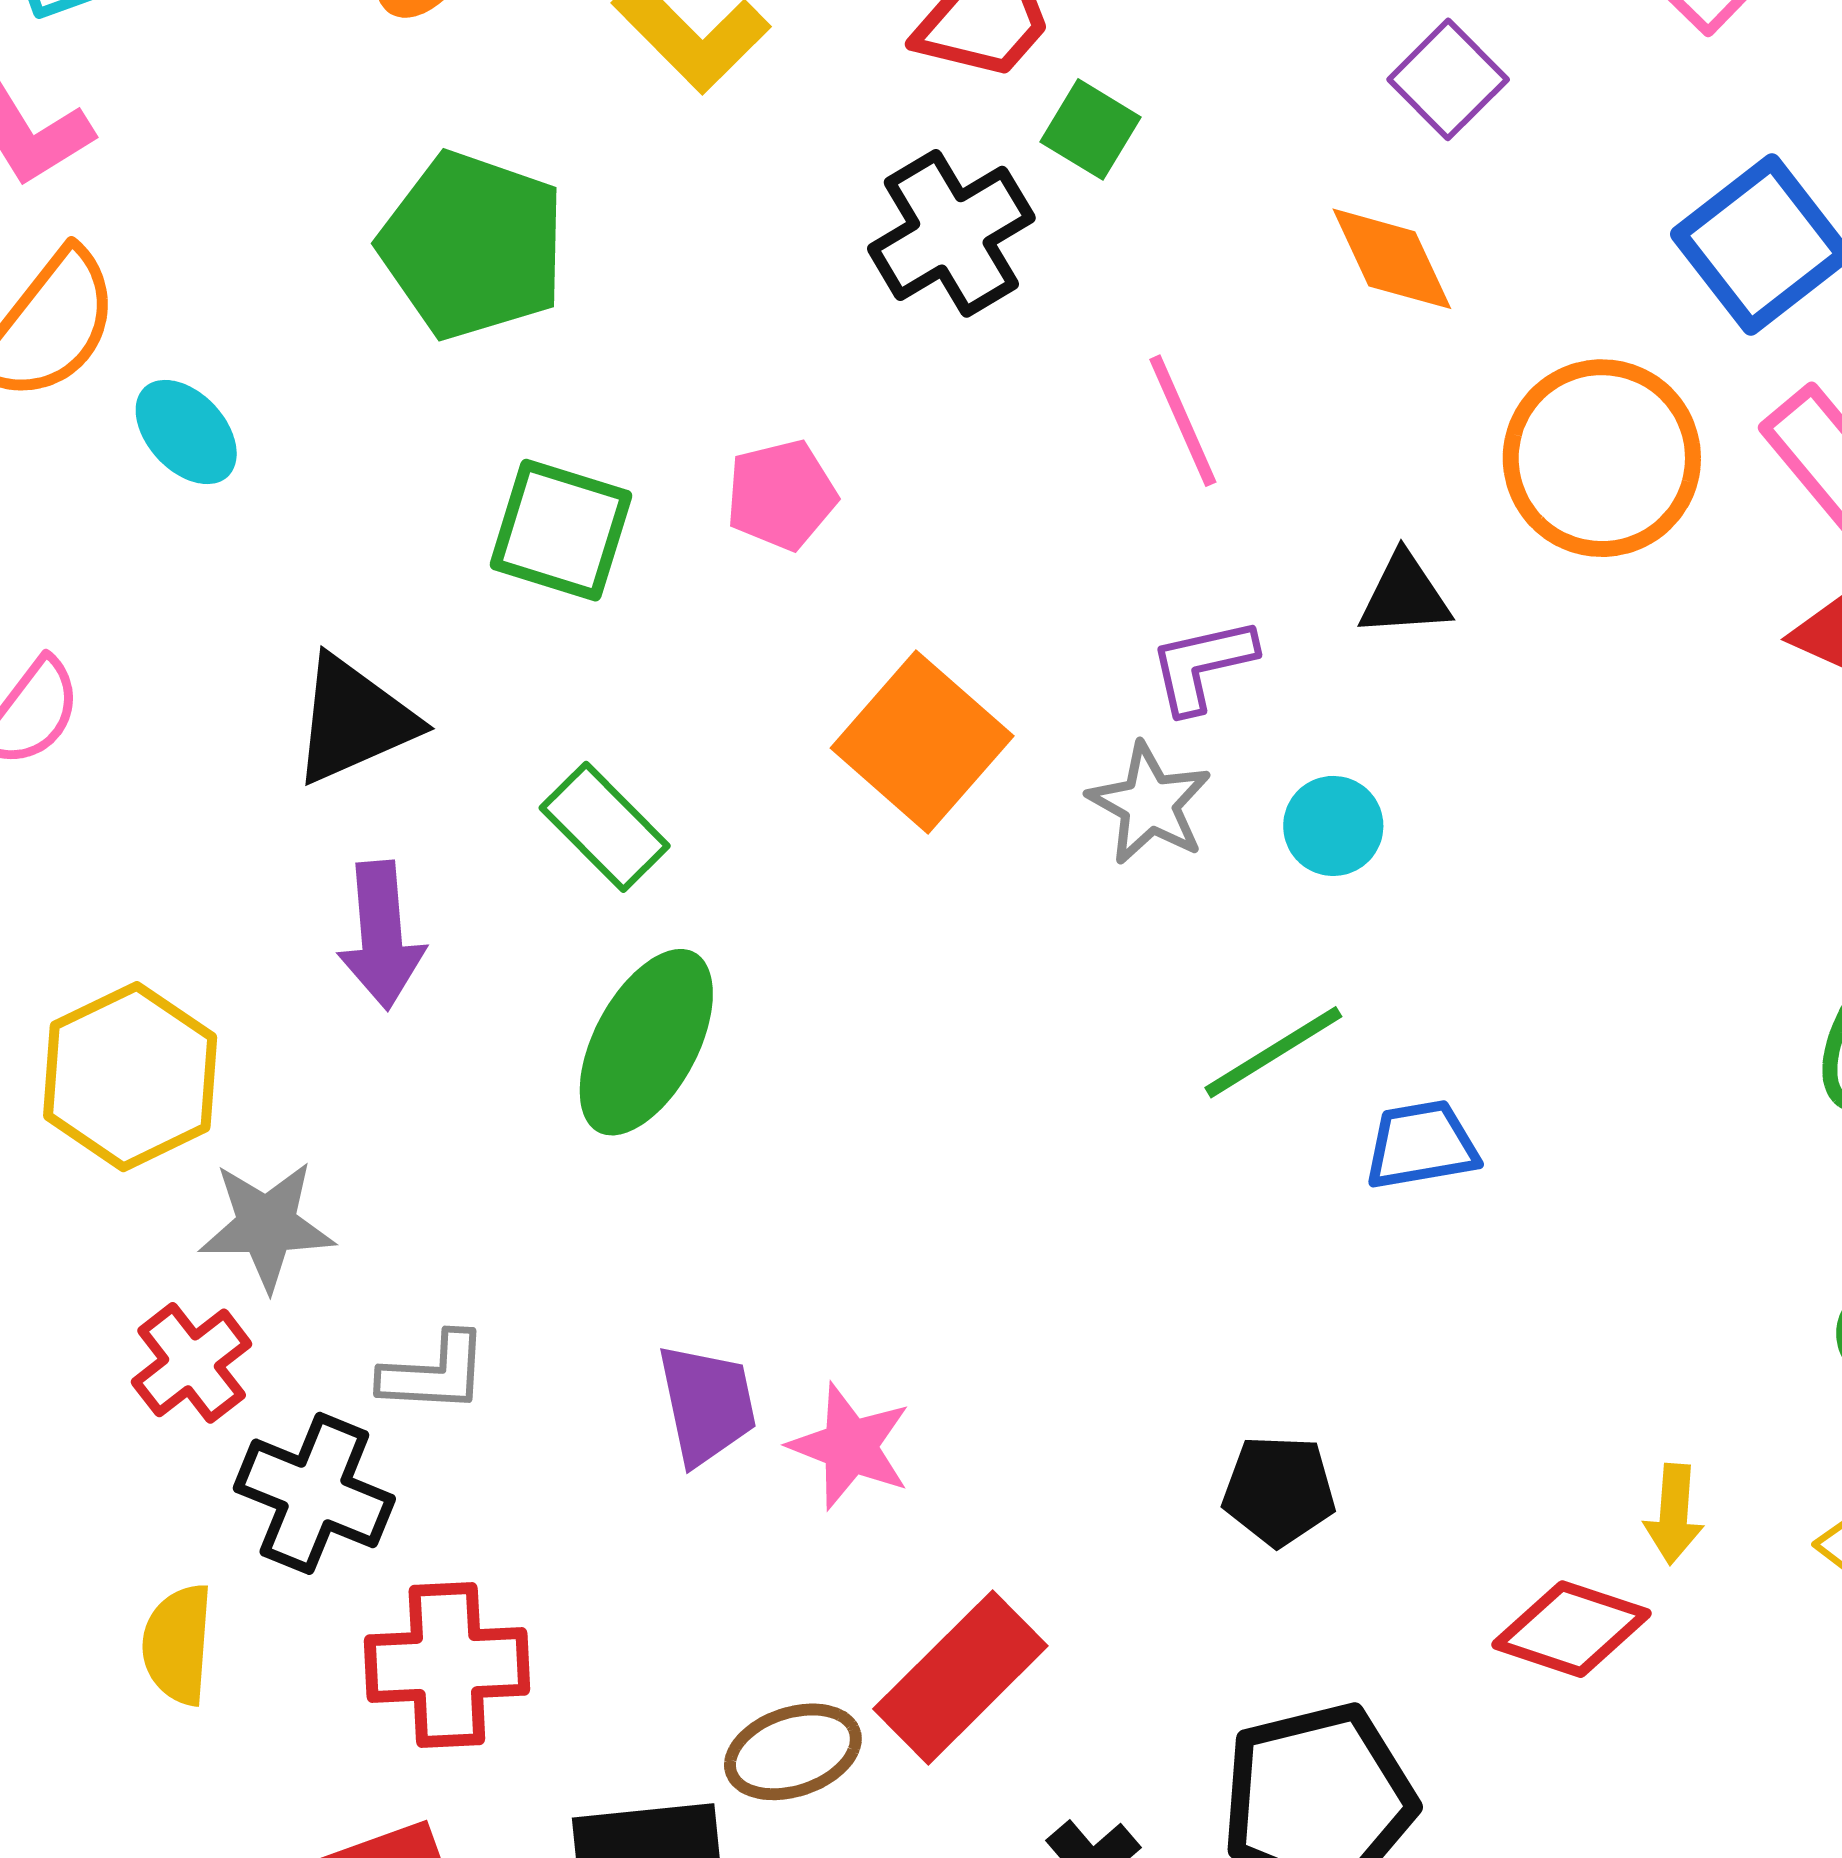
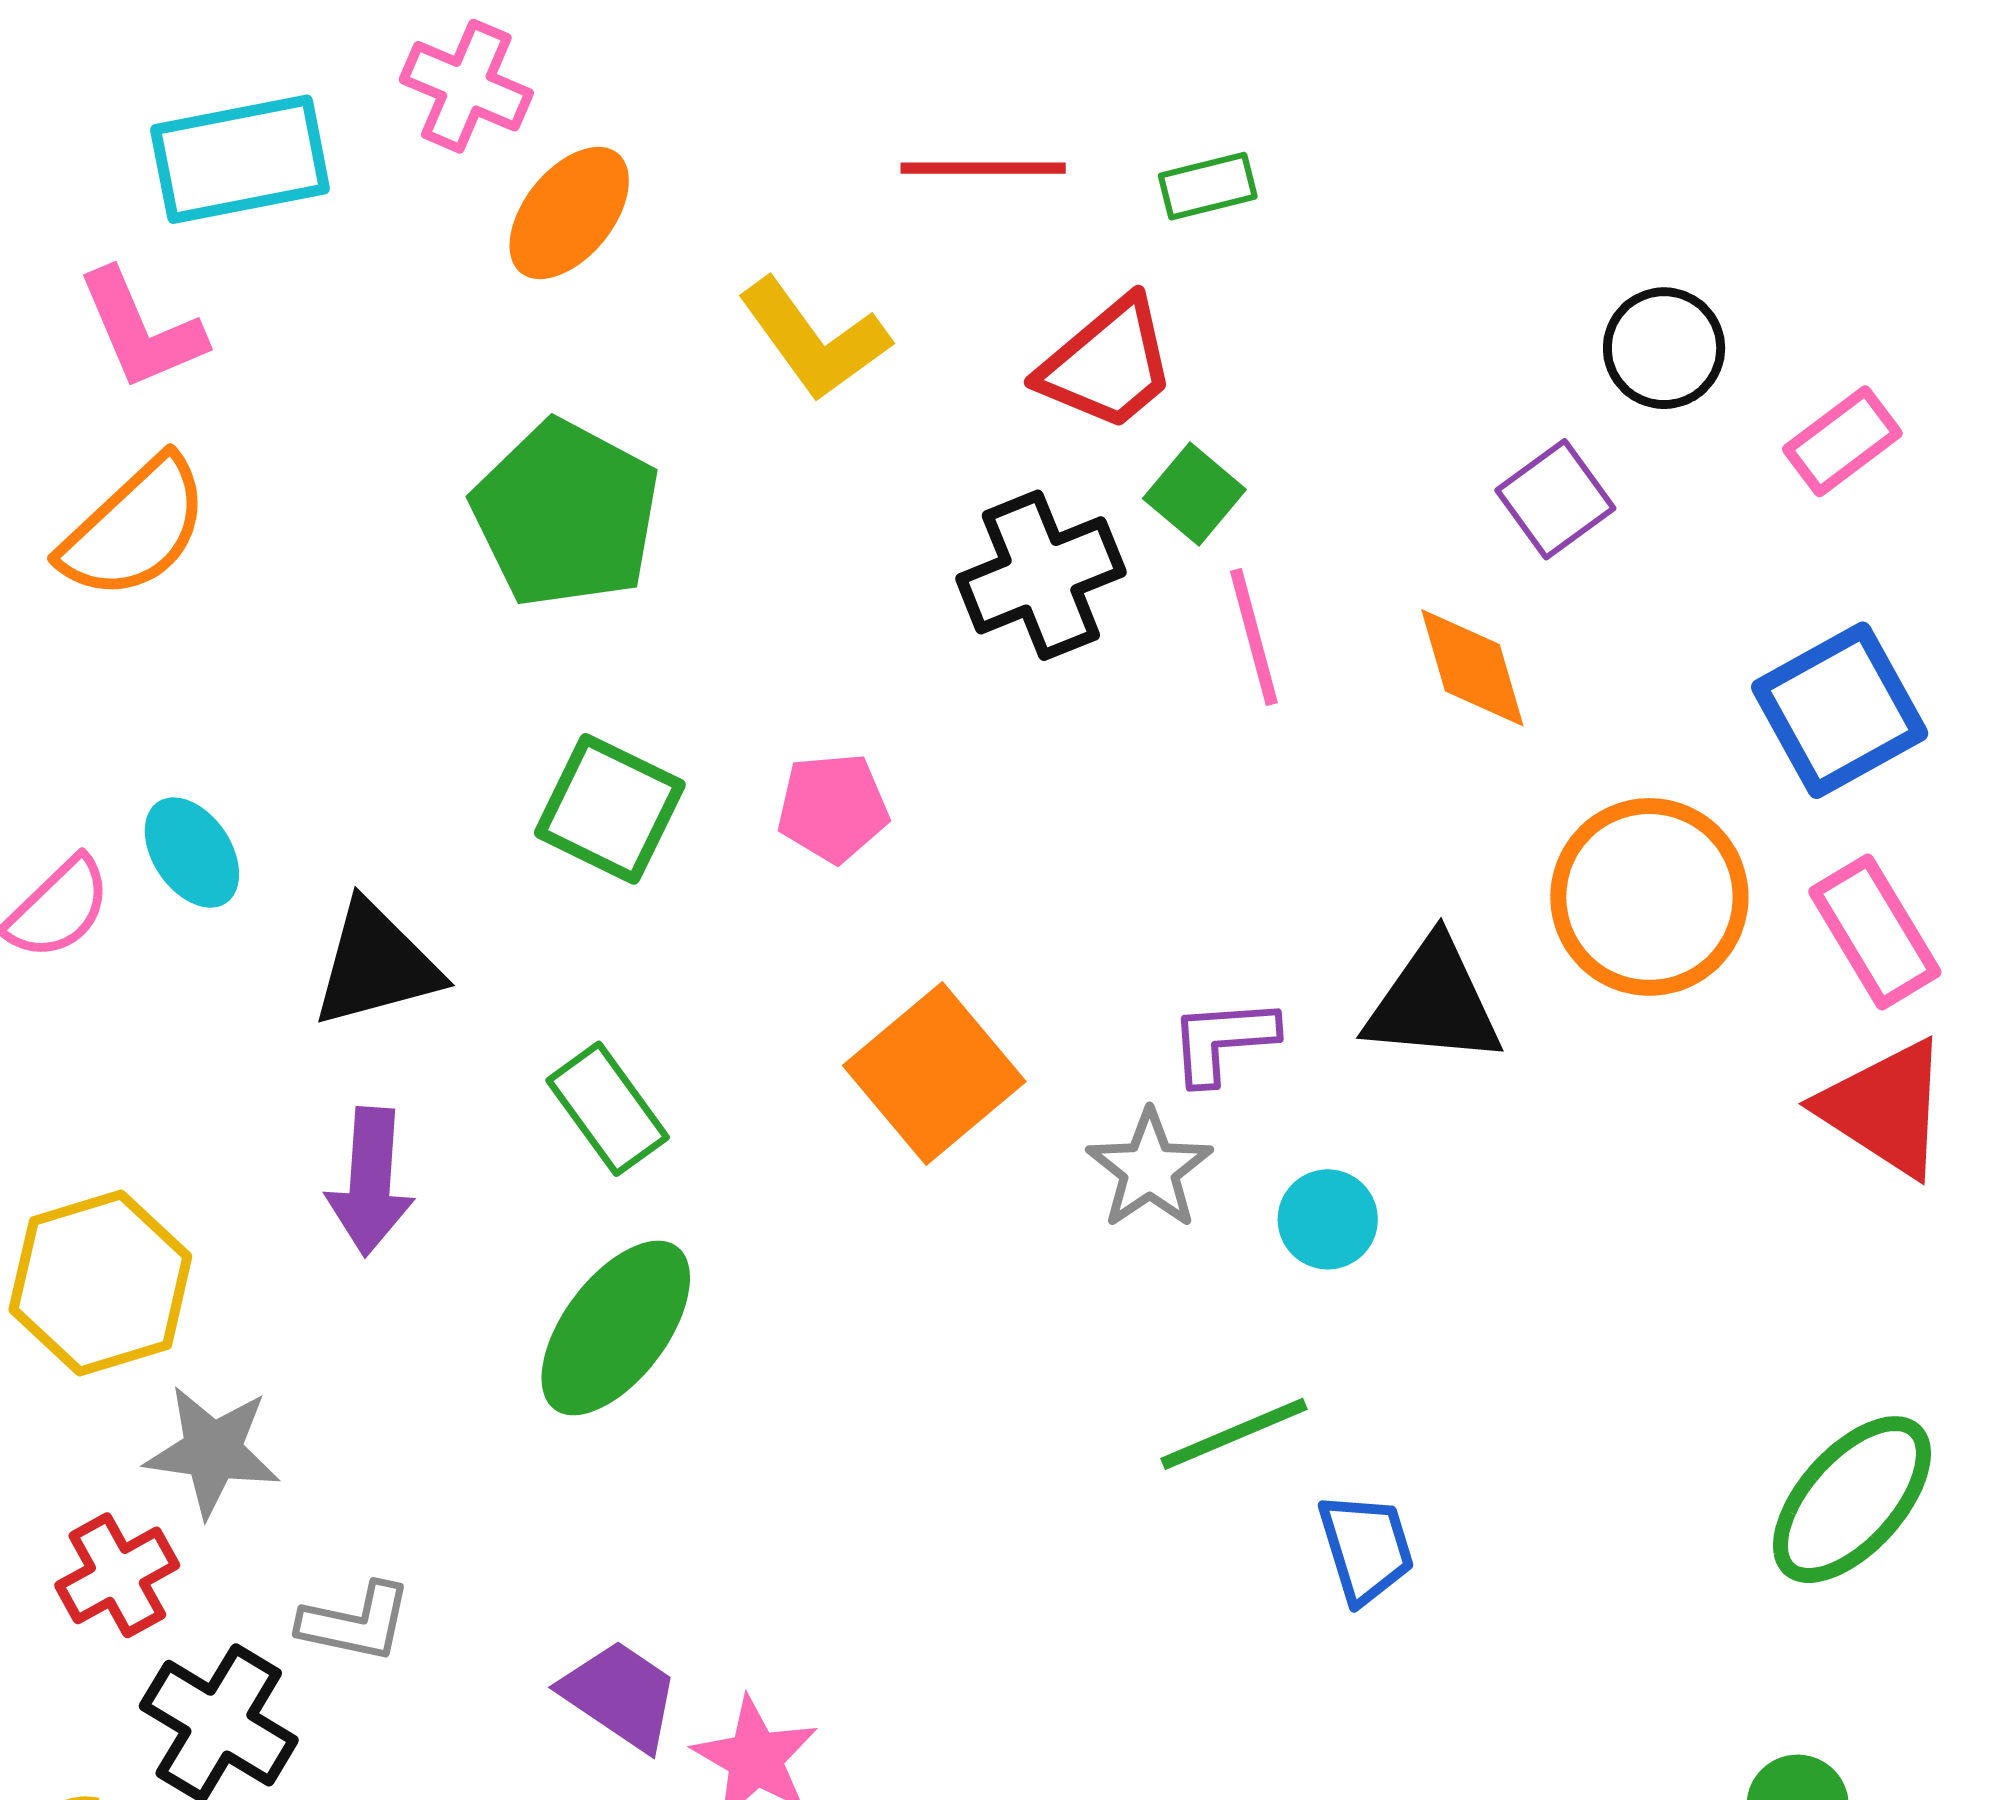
pink line: (1183, 421) -> (1254, 637), moved
cyan ellipse: (186, 432) -> (192, 853), moved
black triangle: (1405, 595) -> (1434, 1002), size x1.5
blue trapezoid: (1421, 1145) -> (1366, 1548), turned 74
purple trapezoid: (707, 1404) -> (620, 1695), turned -53

